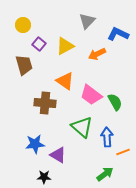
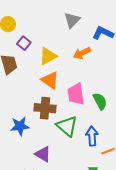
yellow triangle: (65, 46) -> (48, 56), moved
pink trapezoid: (91, 95) -> (76, 94), turned 45
brown cross: (45, 103) -> (45, 108), moved
blue star: (35, 144) -> (20, 126), moved

